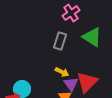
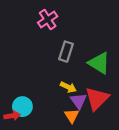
pink cross: (71, 13) -> (48, 19), moved
green triangle: (92, 37) -> (99, 63), moved

